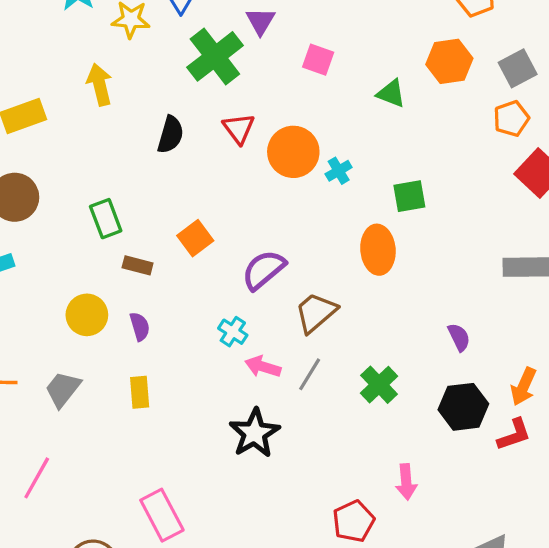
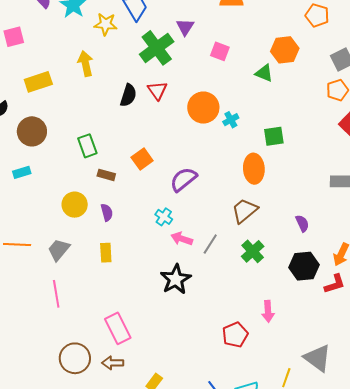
orange hexagon: (449, 61) -> (285, 50), moved
red triangle: (239, 128) -> (157, 91), moved
brown trapezoid: (316, 313) -> (245, 211), moved
pink line: (37, 478) -> (56, 294), moved, turned -40

